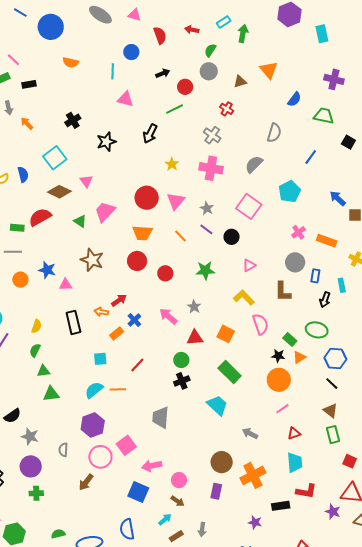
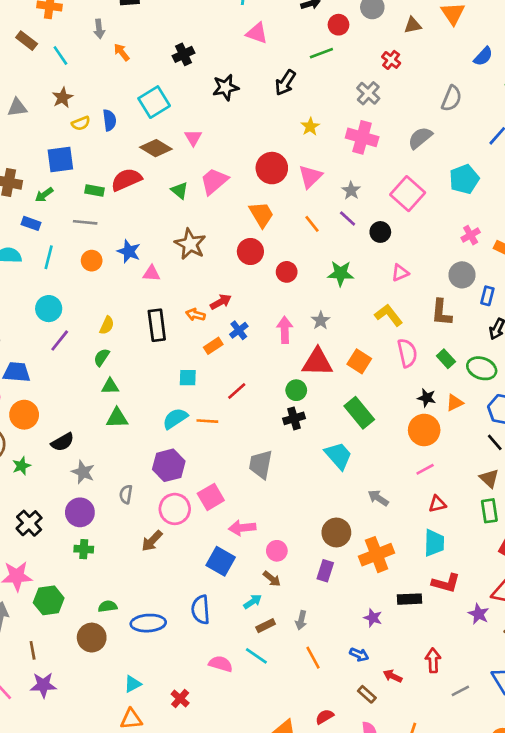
orange trapezoid: (142, 233) -> (261, 215), turned -130
pink arrow: (168, 316) -> (285, 330), turned 42
red triangle: (195, 338) -> (317, 362), size x1.4
green rectangle: (290, 340) -> (446, 359), moved

